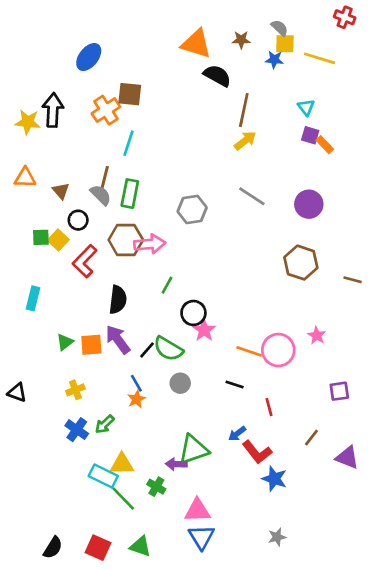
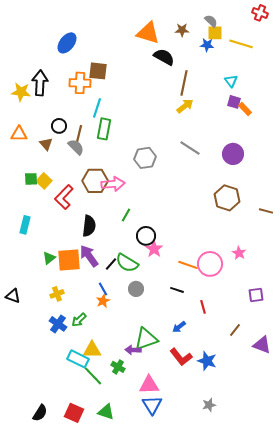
orange cross: (106, 110) -> (80, 83), turned 35
green rectangle: (130, 194) -> (104, 129), moved
black circle: (78, 220) -> (59, 126), moved
orange square: (91, 345) -> (69, 260), size x1.4
red L-shape: (257, 452) -> (181, 357), moved

